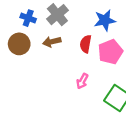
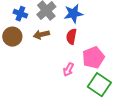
blue star: (105, 20) -> (73, 14), moved
pink pentagon: (110, 52) -> (93, 58), moved

